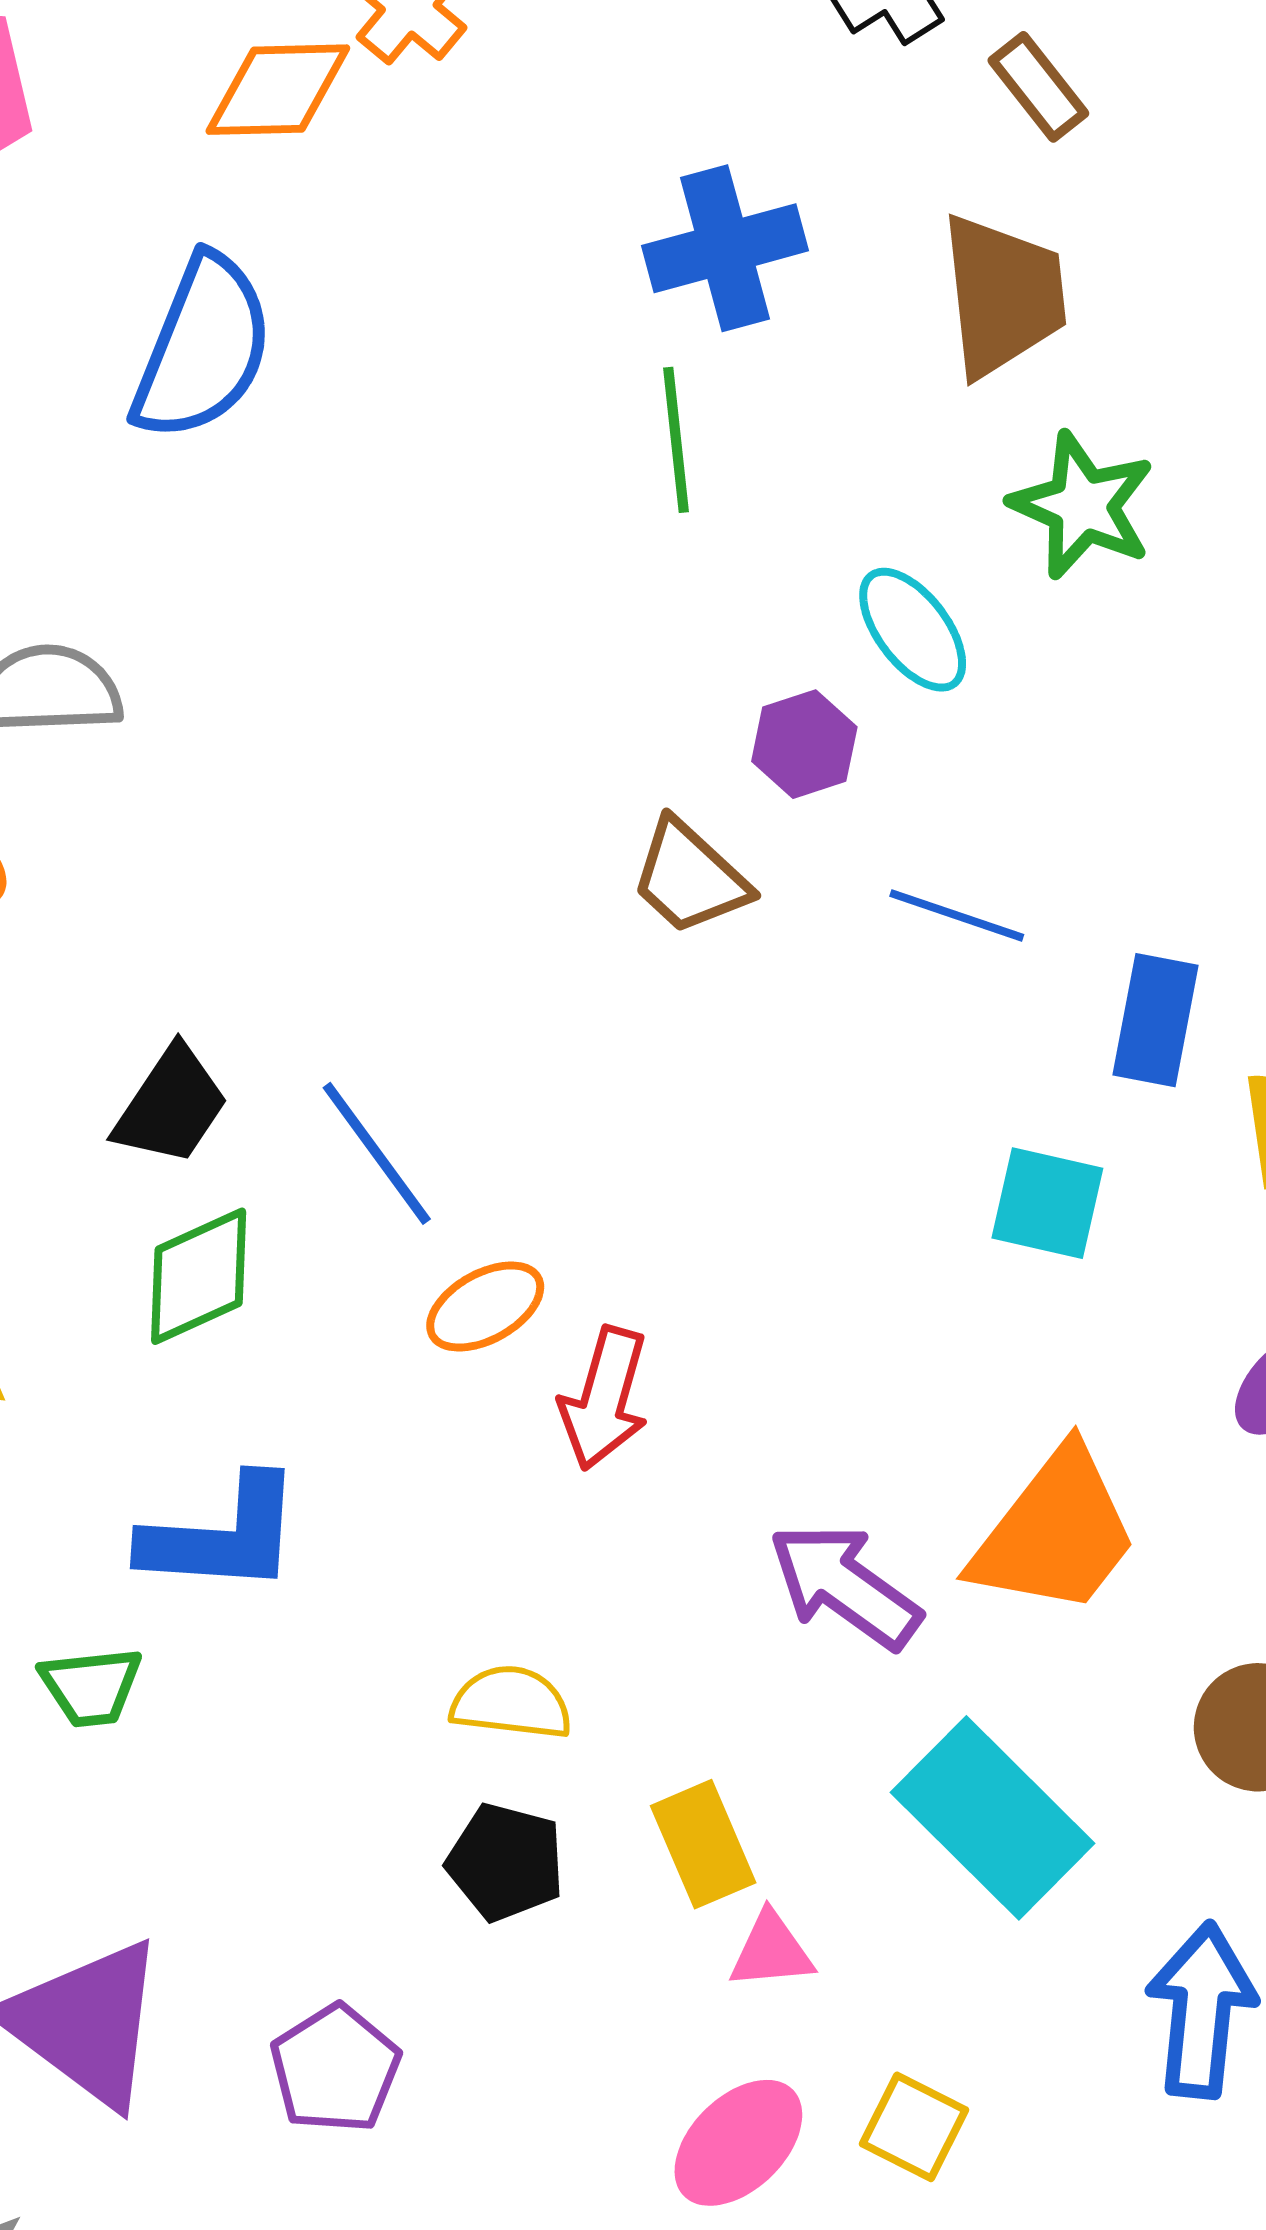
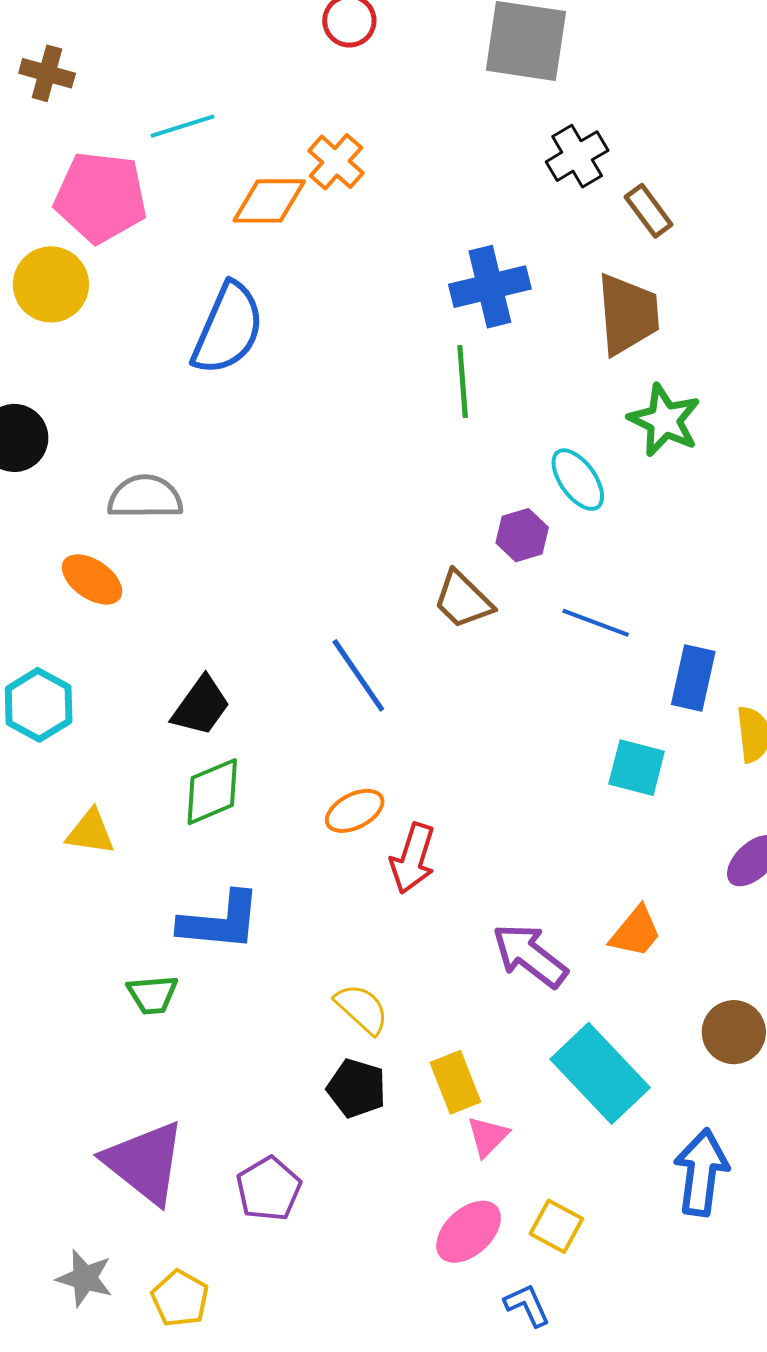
blue line: (377, 1153) -> (358, 675), moved
orange trapezoid: (1055, 1532) -> (636, 932), size x0.6
yellow semicircle: (511, 1703) -> (362, 1009), turned 34
pink triangle: (771, 1951) -> (488, 1136), turned -42

